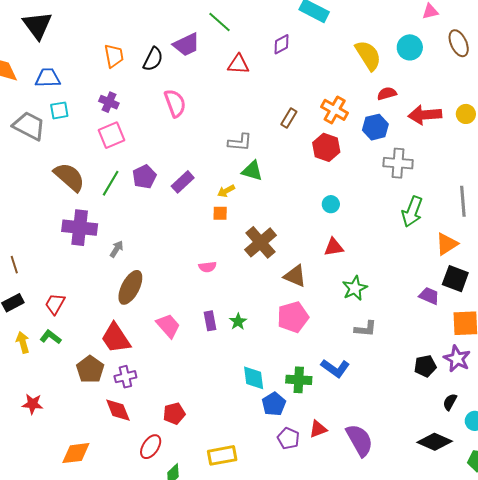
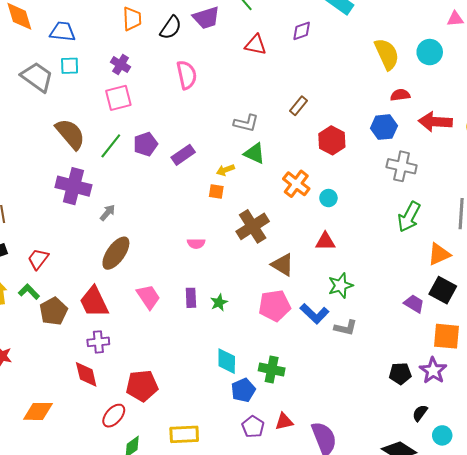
orange cross: (335, 110) -> (296, 184), moved
blue L-shape: (335, 368) -> (314, 314), moved
brown pentagon: (90, 369) -> (53, 311), moved
red pentagon: (174, 414) -> (142, 386), size x1.4

